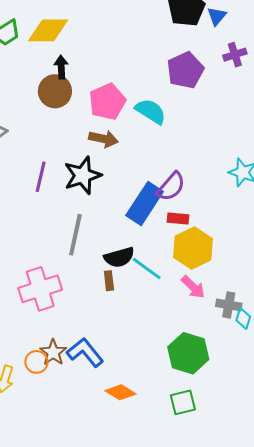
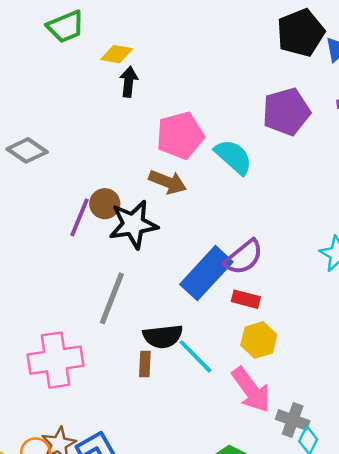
yellow diamond: (48, 30) -> (117, 54), moved, size x0.6
brown circle: (55, 91) -> (105, 204), moved, size x0.7
yellow hexagon: (193, 248) -> (259, 340), size x0.7
pink arrow: (193, 287) -> (251, 390), size x1.4

